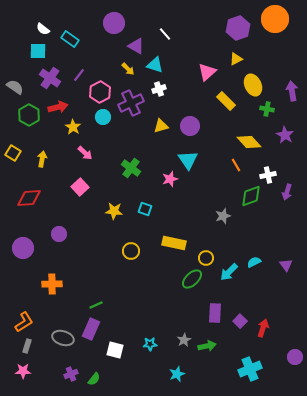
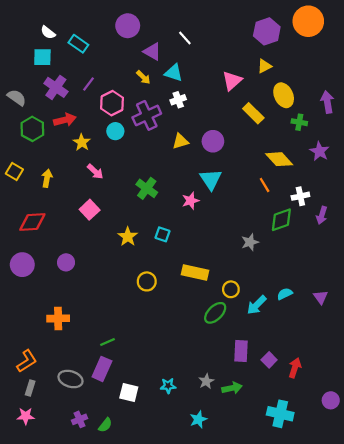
yellow star: (114, 211) -> (128, 237), turned 30
purple circle: (23, 248) -> (22, 265), moved
cyan cross: (250, 369) -> (280, 414), turned 35

